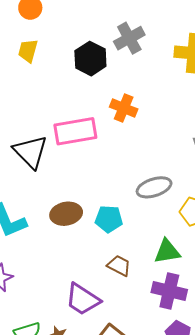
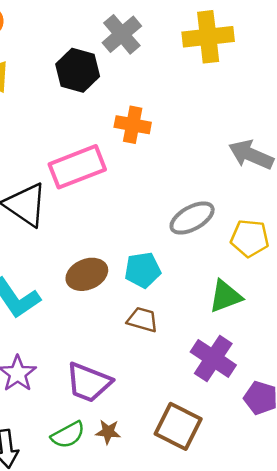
brown trapezoid: (119, 266) -> (142, 320), moved
purple cross: (169, 291) -> (213, 358), moved, turned 32
purple trapezoid: (83, 299) -> (89, 382), moved

